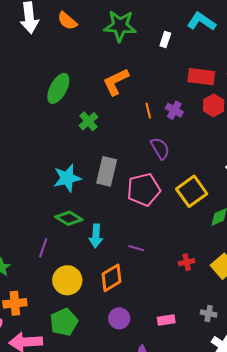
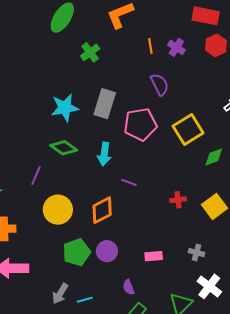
cyan arrow: (96, 236) -> (104, 154), moved
green pentagon: (64, 322) -> (77, 252), moved

